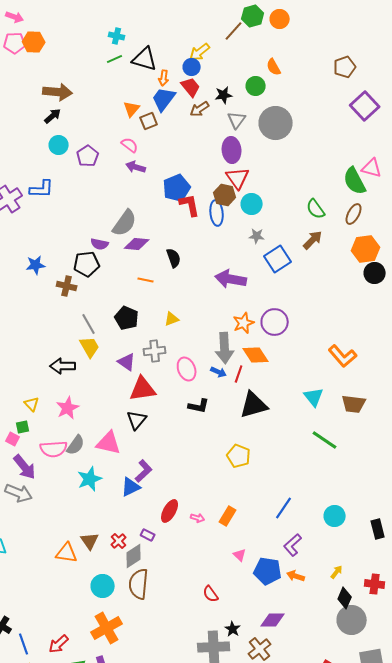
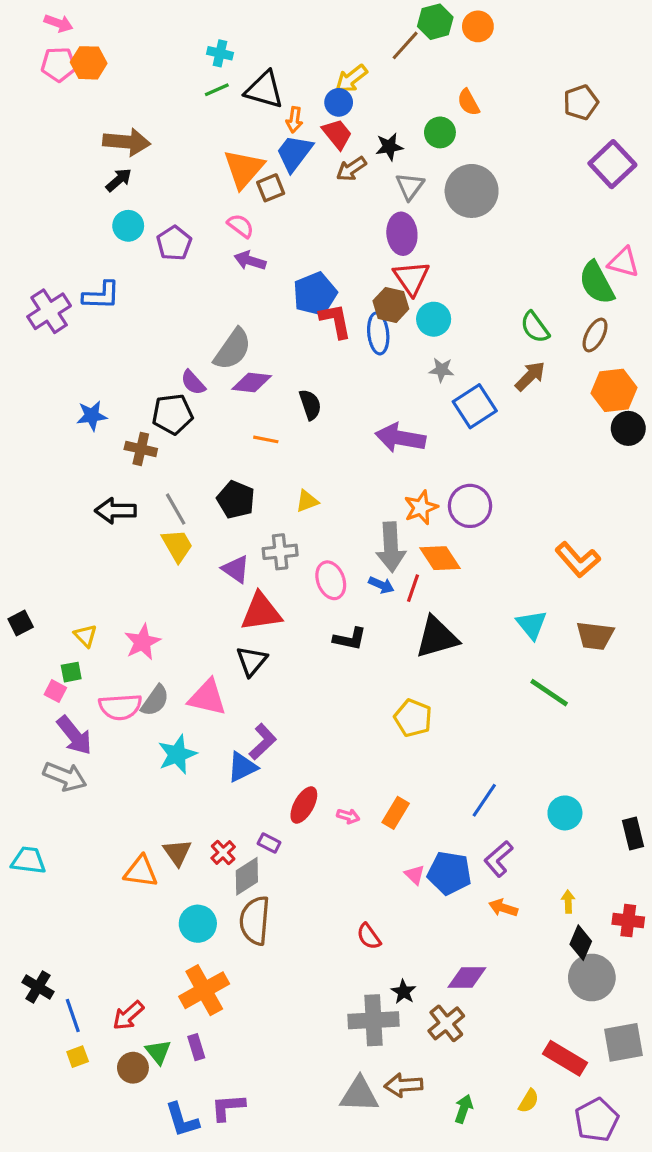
orange triangle: (132, 109) -> (244, 169), size x1.6
purple semicircle: (100, 244) -> (193, 382), turned 36
black arrow: (63, 366) -> (116, 511), moved
blue pentagon: (268, 571) -> (449, 873), moved
yellow arrow: (337, 572) -> (568, 902), turned -40

